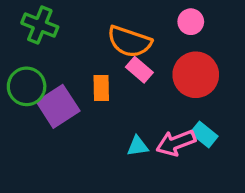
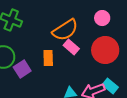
orange semicircle: (129, 42) -> (65, 30), turned -52
purple square: (58, 106) -> (22, 69), size x0.7

